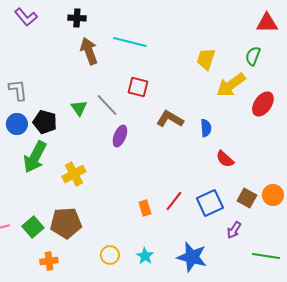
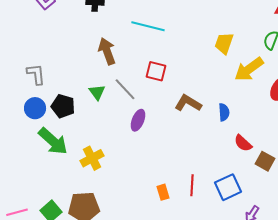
brown arrow: (89, 51) -> (107, 51), moved
green arrow: (35, 157) -> (53, 141), turned -76
brown square: (247, 198) -> (265, 161), moved
red line: (174, 201) -> (192, 185), turned -35

